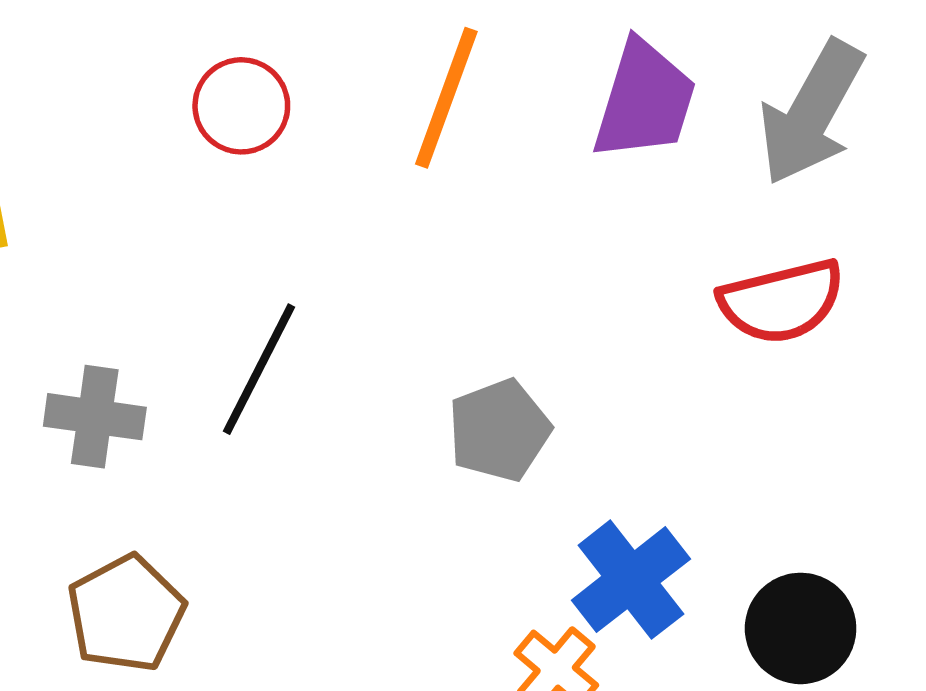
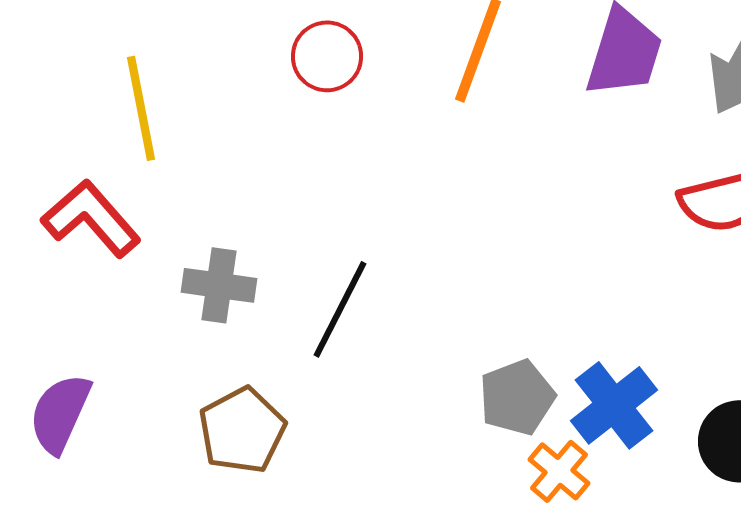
black line: (259, 369) -> (340, 309), moved
gray pentagon: (499, 430) -> (517, 397), moved

